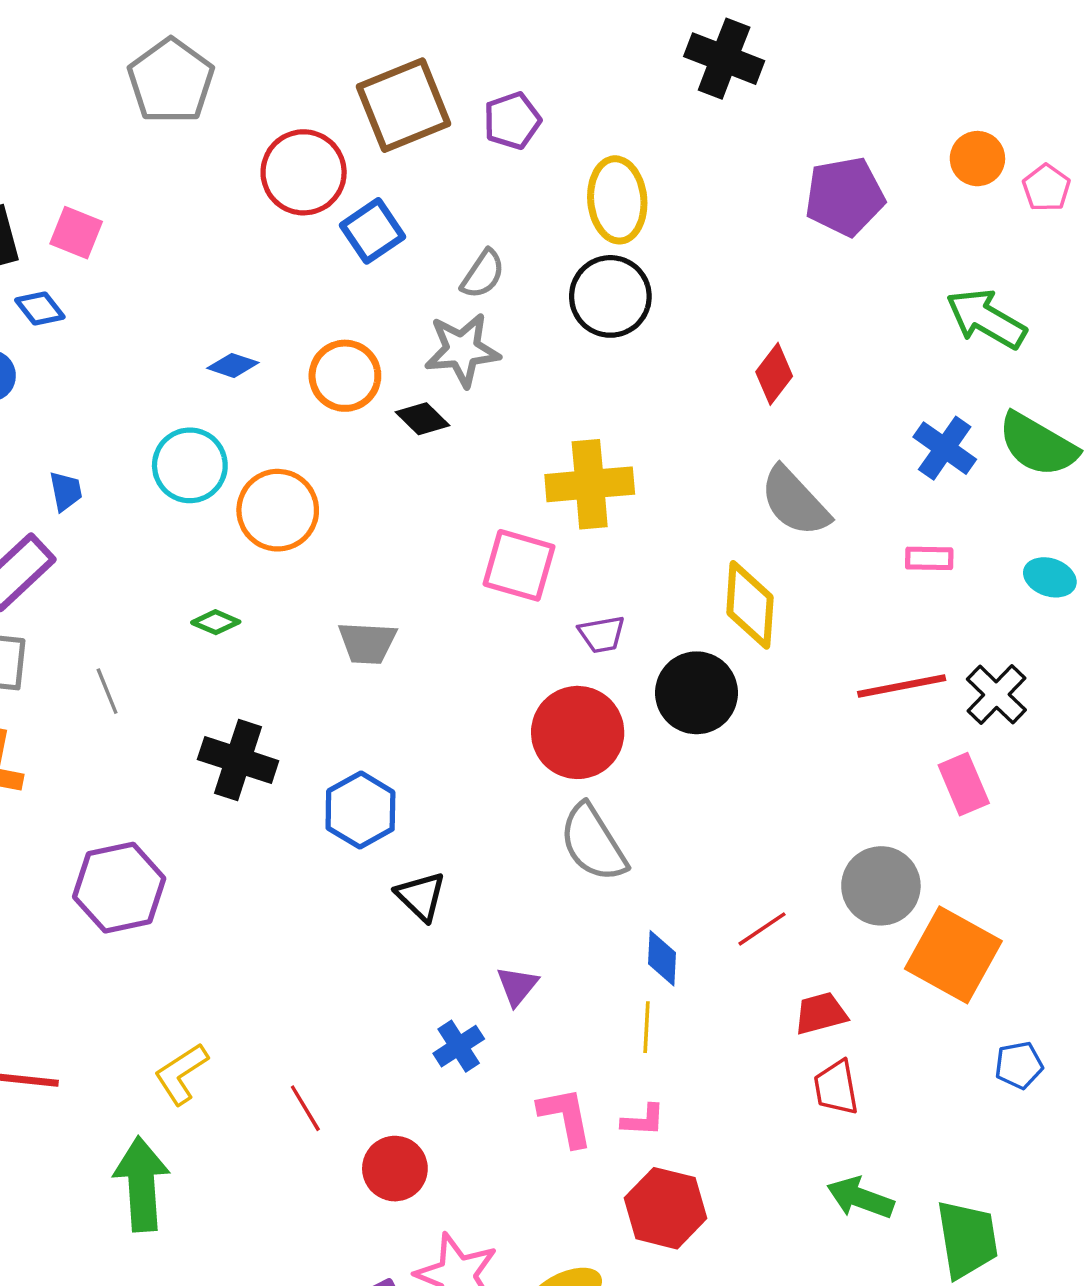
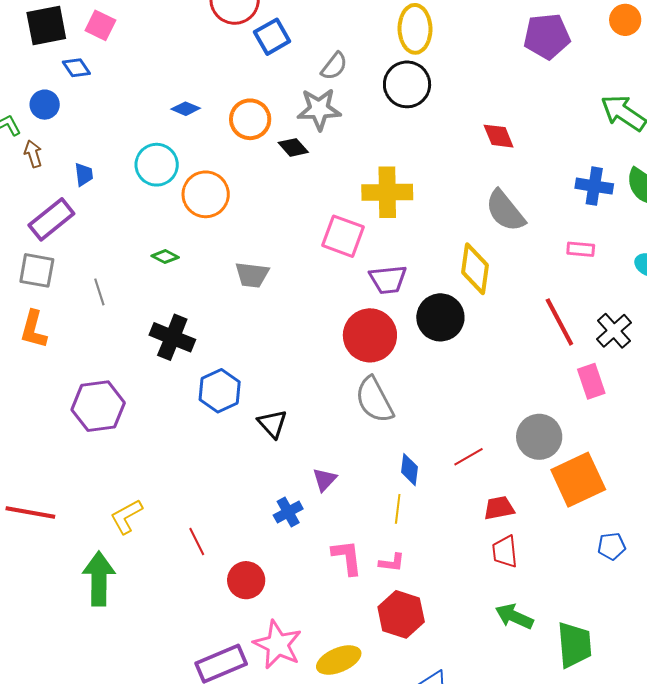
red diamond: (774, 374) -> (499, 136), turned -64
blue cross: (945, 448) -> (594, 186), turned -30
purple trapezoid: (602, 634) -> (388, 280), size x1.4
red line: (902, 686) -> (559, 322), turned 69
blue hexagon: (360, 810) -> (220, 391), moved
orange square: (953, 955) -> (578, 480), turned 32

